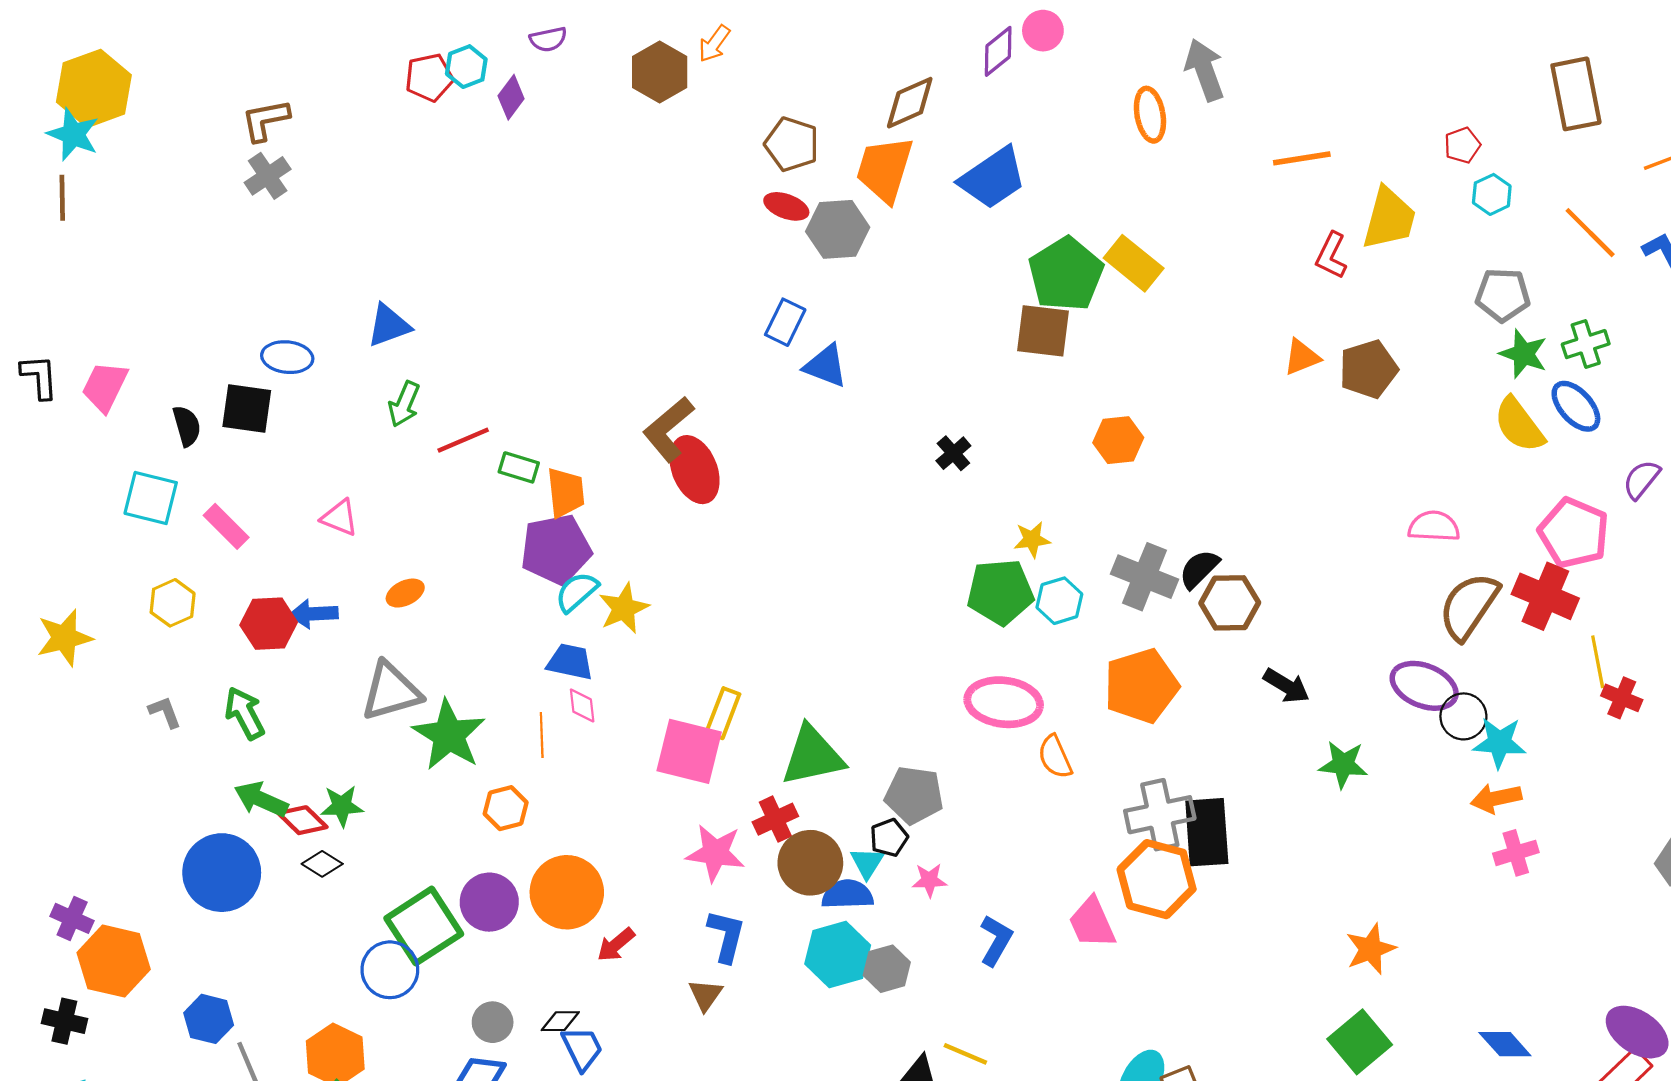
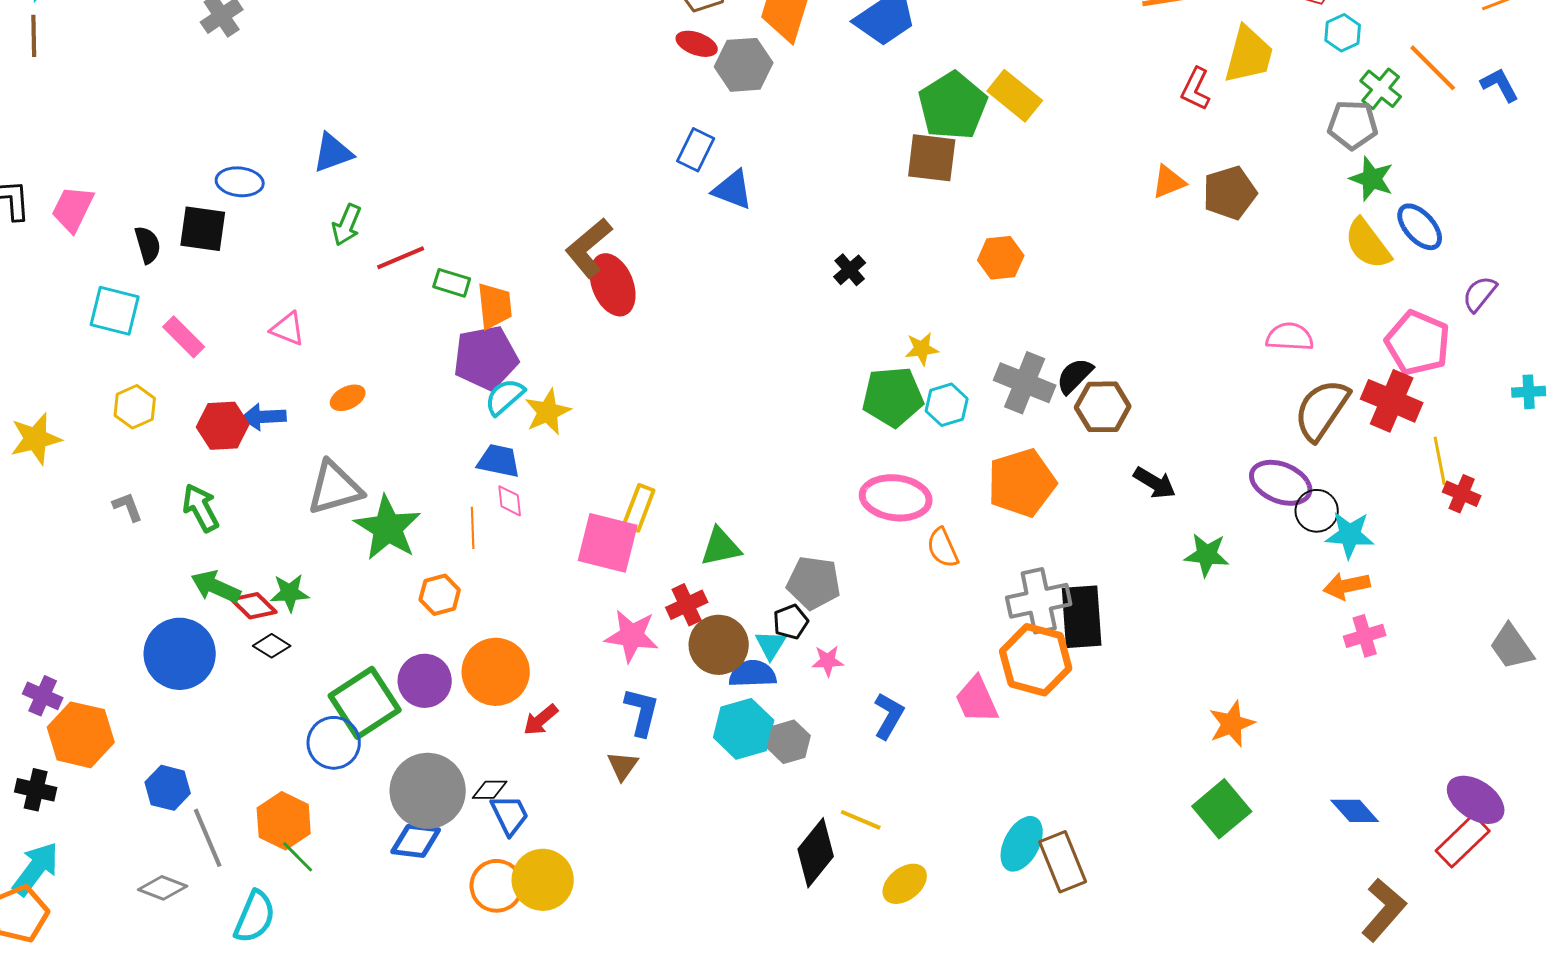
green cross: (1586, 344) -> (1381, 89), moved, turned -33
green triangle: (813, 756) -> (721, 547), size x0.7
gray circle: (493, 1022) -> (428, 791), size x2.0

